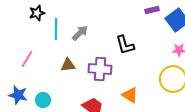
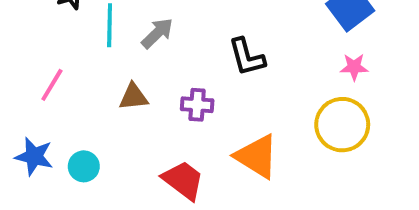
purple cross: (100, 69) -> (197, 105), size x0.7
orange triangle: (130, 95) -> (257, 156), size x1.4

